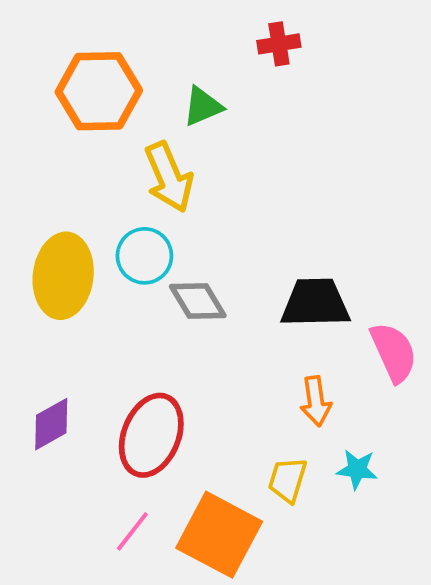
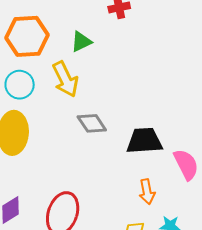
cyan circle: (144, 256) -> (20, 85), moved
gray diamond: (198, 301) -> (92, 123), moved

